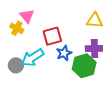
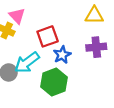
green hexagon: (84, 66) -> (54, 82), moved

